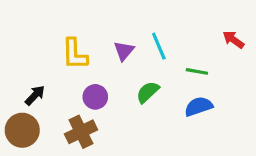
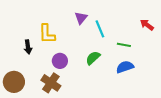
purple triangle: (124, 51) -> (81, 18), moved
black arrow: (35, 95) -> (28, 47), moved, turned 128
brown cross: (81, 132) -> (51, 83), turned -30

